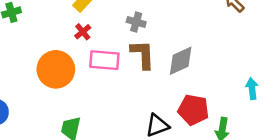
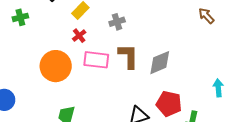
gray cross: (136, 22) -> (117, 22), moved, turned -35

